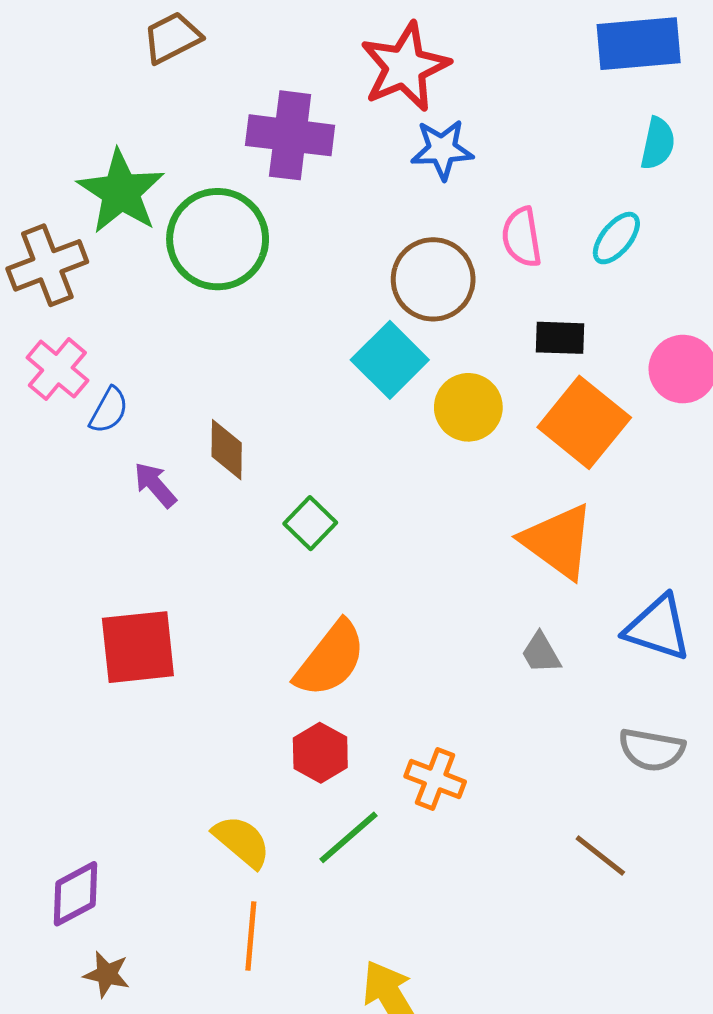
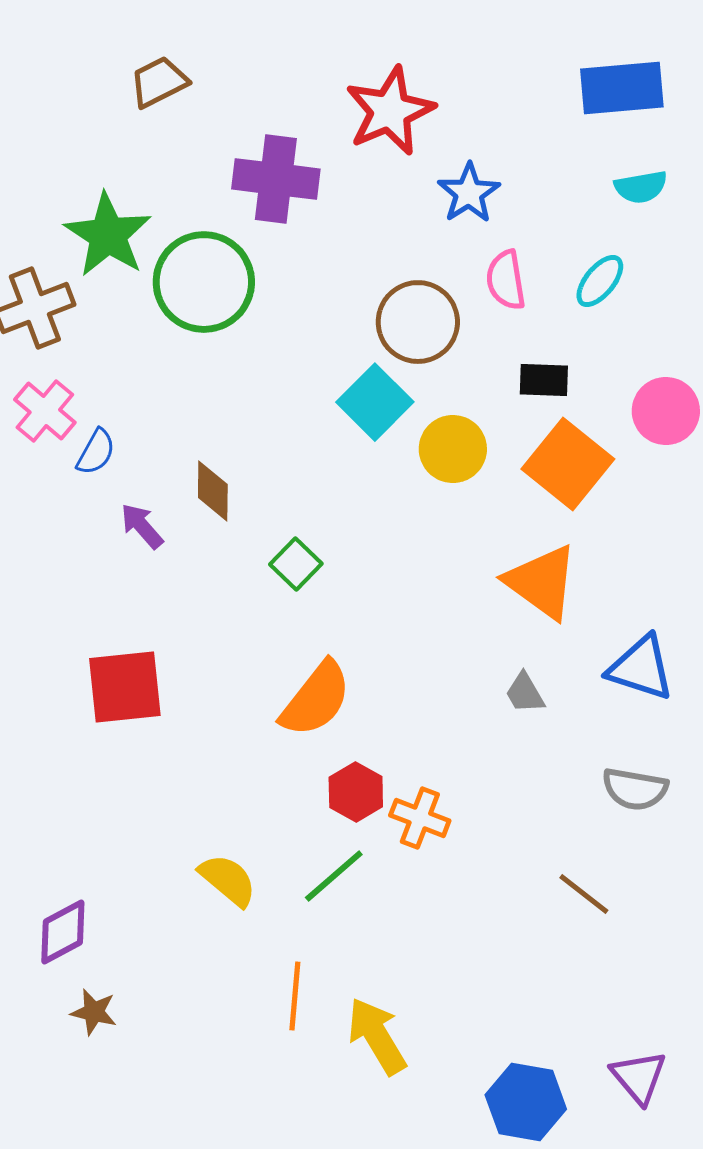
cyan semicircle: (658, 143) -> (641, 187), turned 68
blue star: (442, 149) -> (469, 193), moved, turned -30
red hexagon: (320, 753) -> (356, 792), moved
orange line: (251, 936) -> (295, 996), moved

